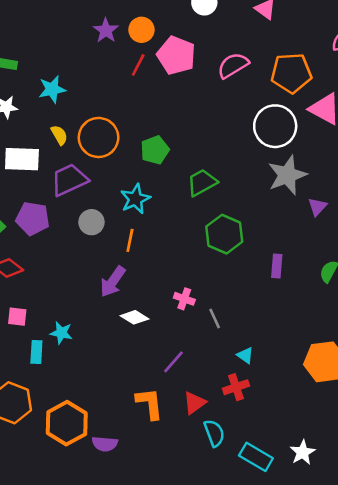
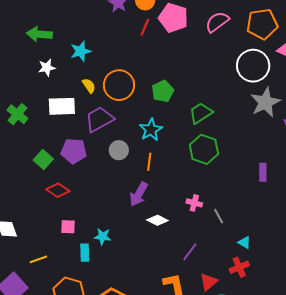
green hexagon: (224, 234) -> (204, 149), moved

